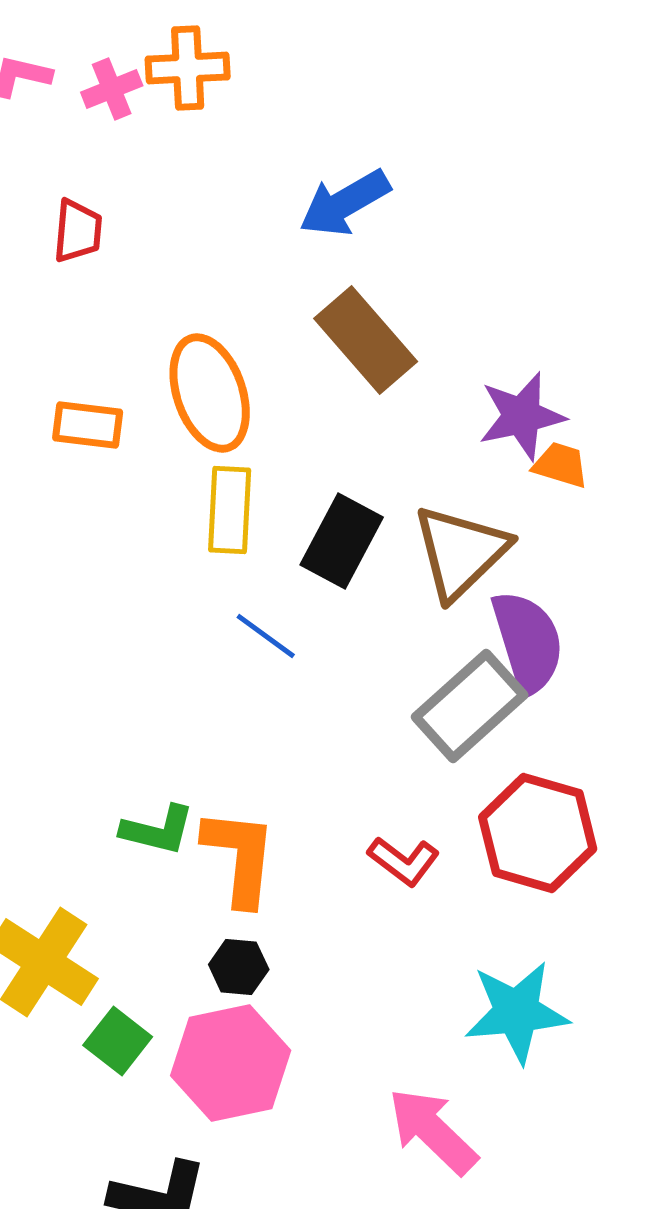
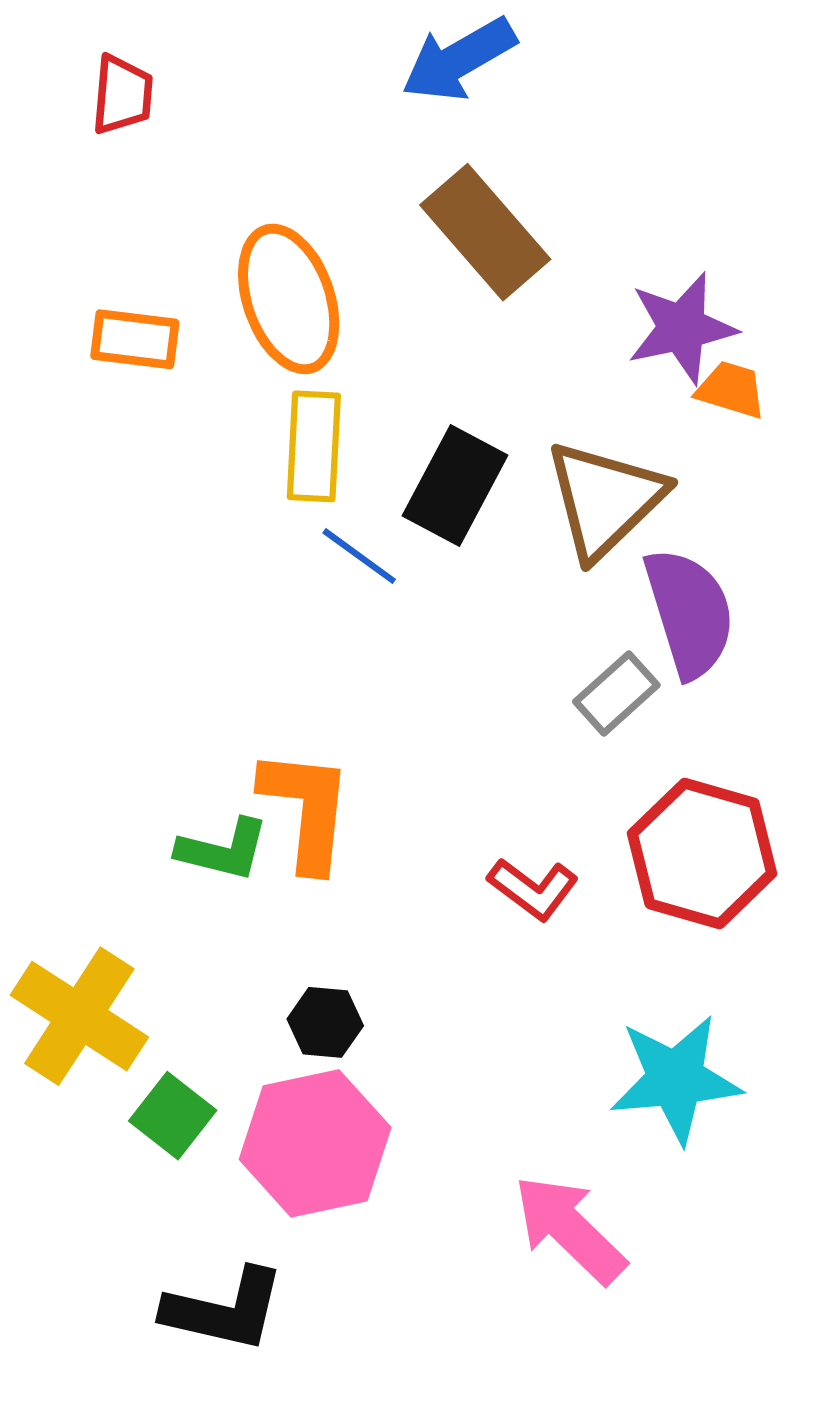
blue line: (266, 636) -> (359, 556), moved
gray rectangle: (470, 706) -> (616, 693), size x0.6
orange L-shape: (240, 857) -> (306, 809), moved

